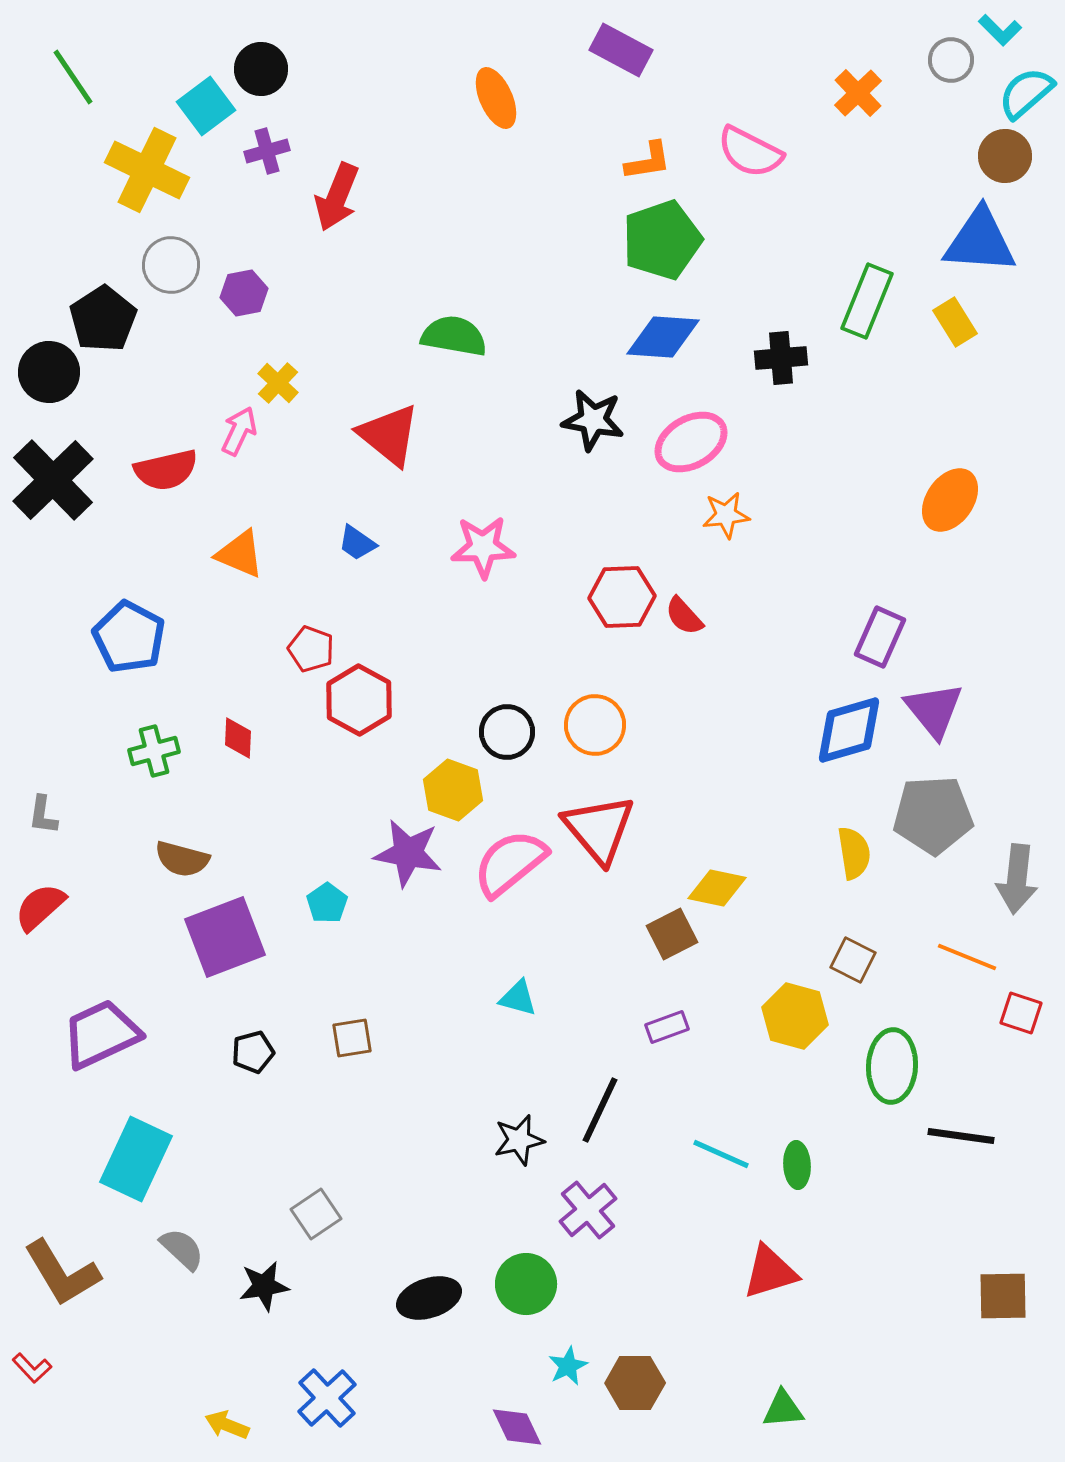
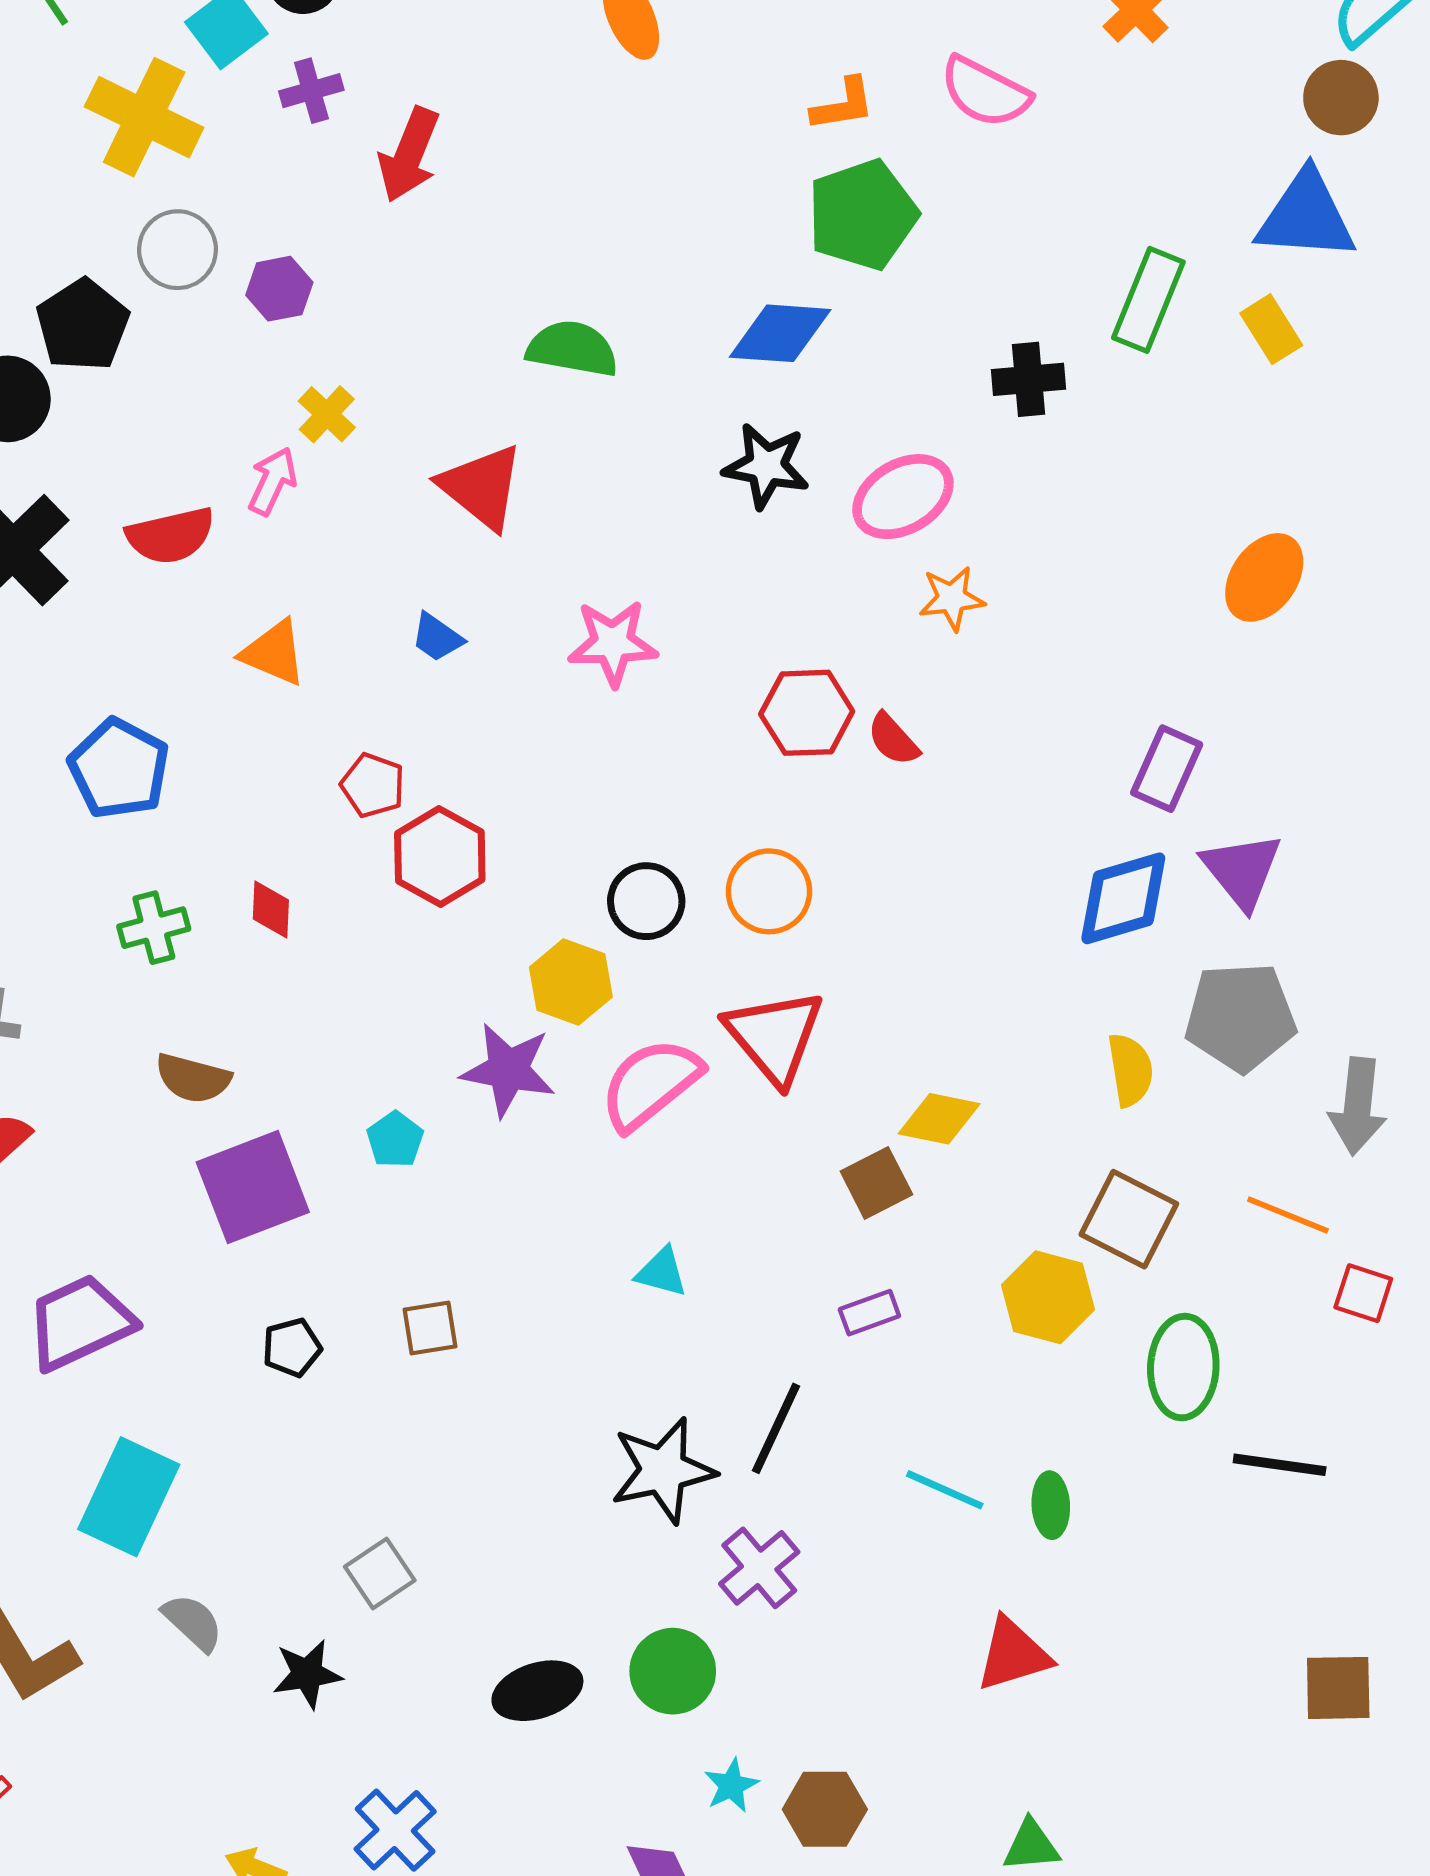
blue diamond: (663, 337) -> (780, 333), moved
brown square: (853, 960) -> (1129, 1219), size x1.5
black star: (519, 1140) -> (663, 1470), size x1.5

